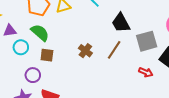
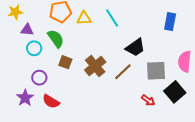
black trapezoid: (121, 23) -> (135, 47), turned -110
brown cross: (85, 51) -> (95, 66), size x1.5
brown square: (47, 55) -> (65, 62), moved

